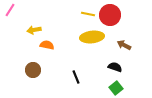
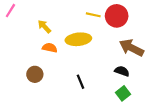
yellow arrow: (34, 30) -> (44, 27), moved, turned 56
yellow ellipse: (92, 37) -> (78, 39), moved
brown arrow: (124, 45) -> (131, 48), size x1.6

